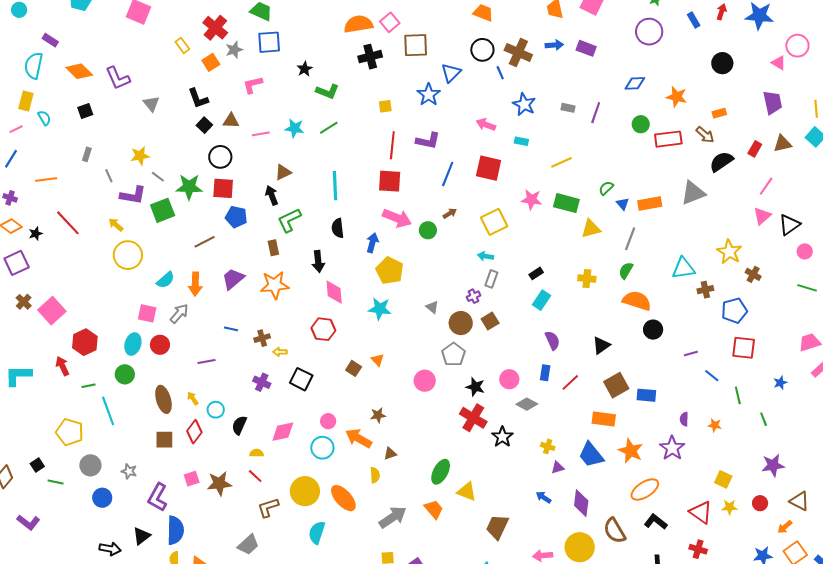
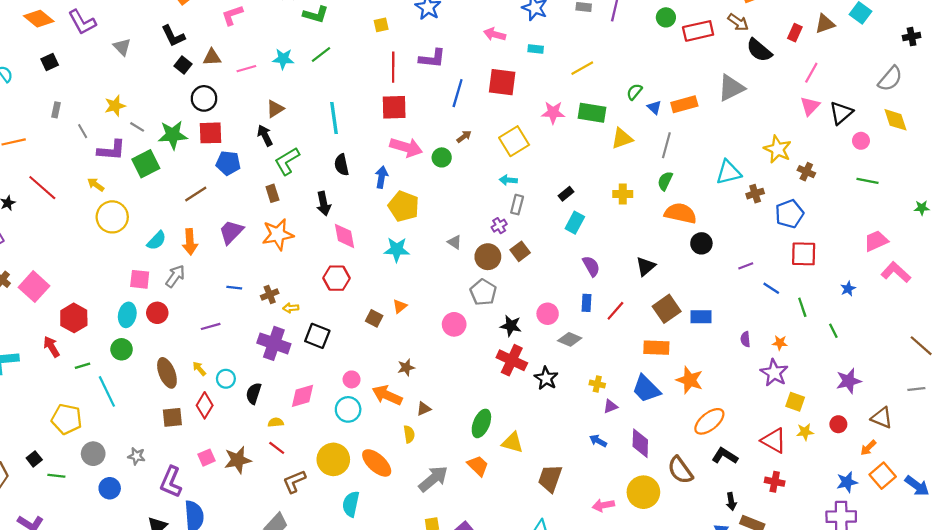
black semicircle: (721, 162) -> (759, 50), turned -100
orange triangle: (378, 360) -> (400, 306), turned 40
purple cross: (262, 382) -> (274, 343), size x1.6
purple star: (672, 448) -> (774, 373), moved

